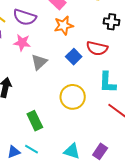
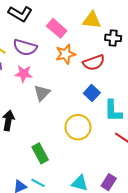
black cross: (111, 22) -> (113, 38), moved
red semicircle: (97, 48) -> (94, 63), moved, turned -30
blue square: (74, 57) -> (92, 93), moved

